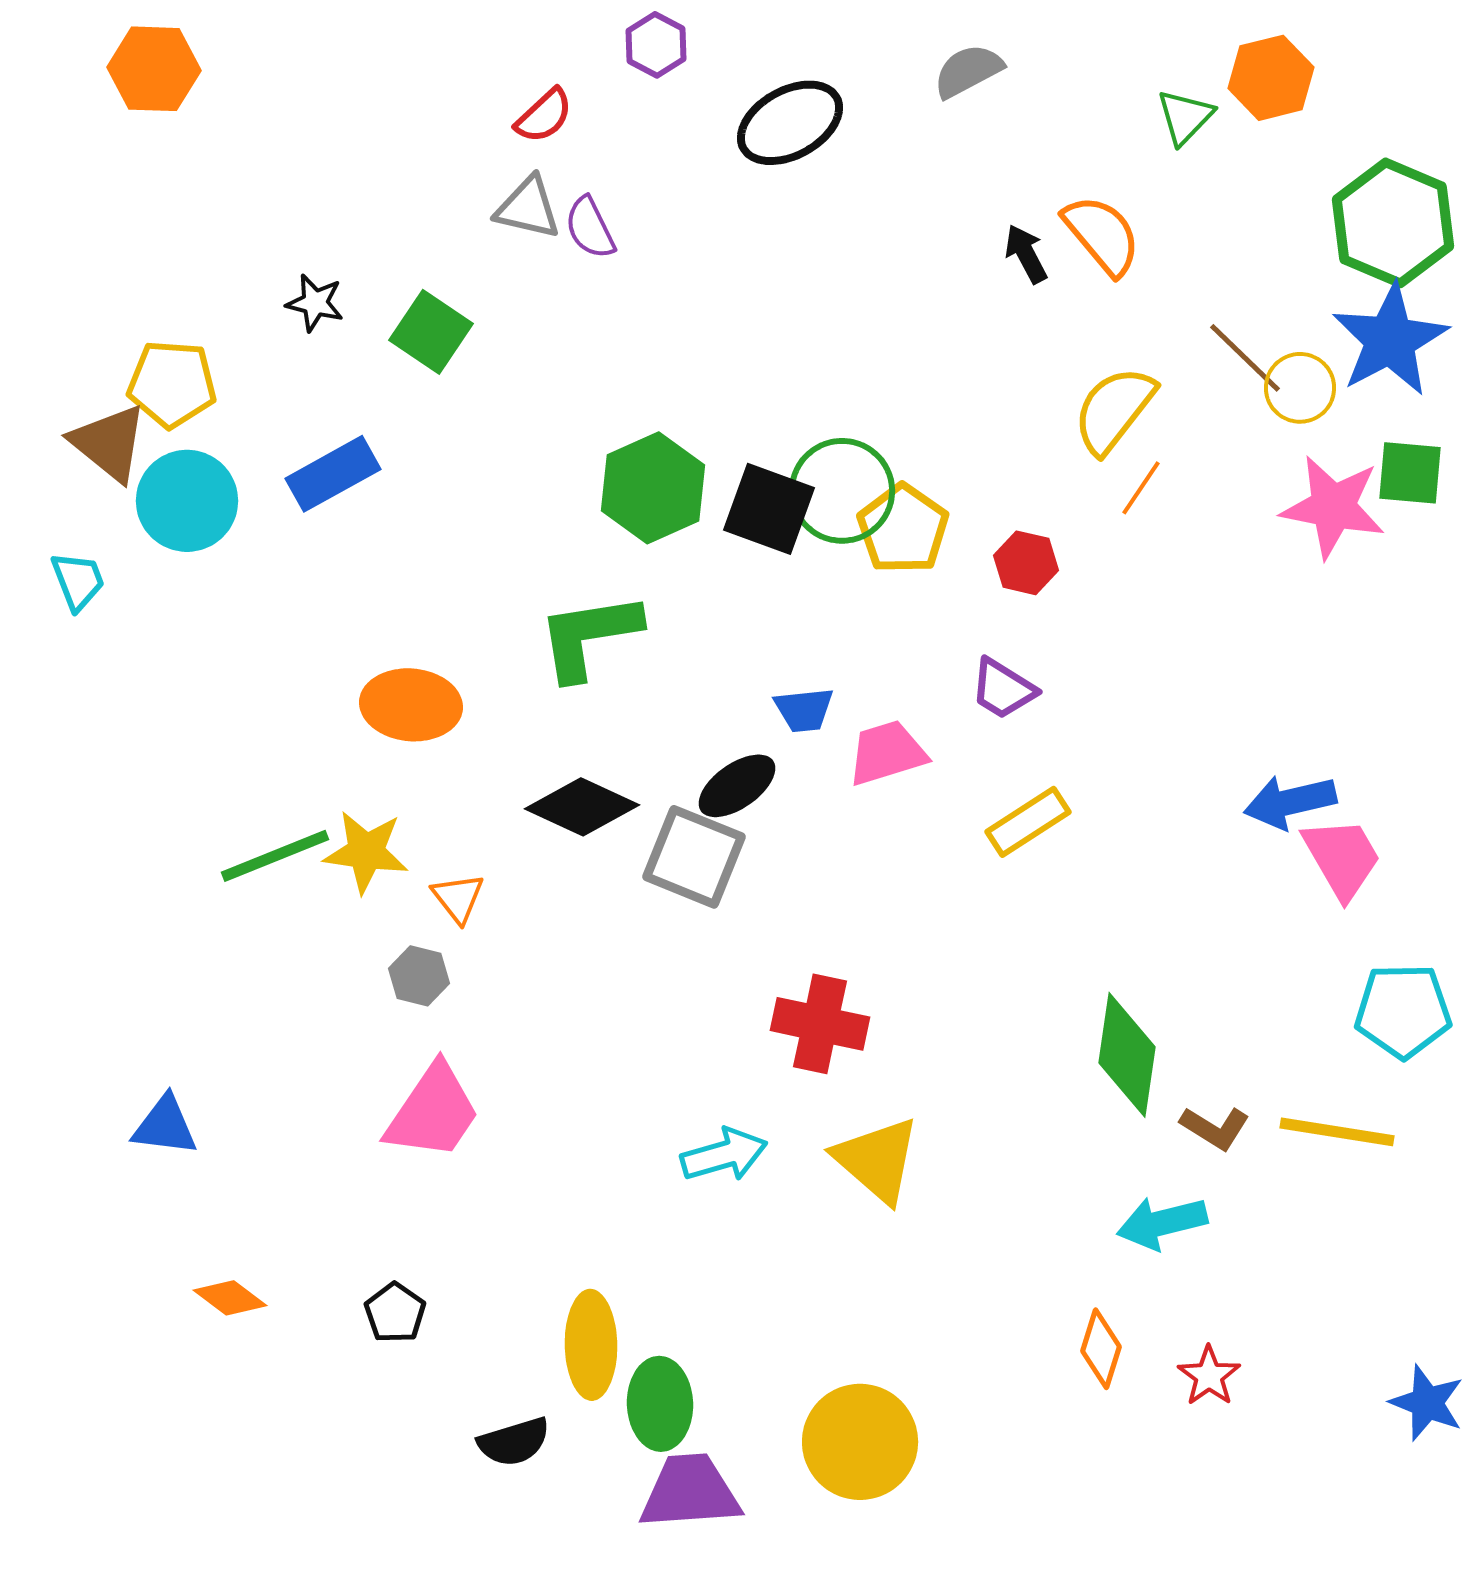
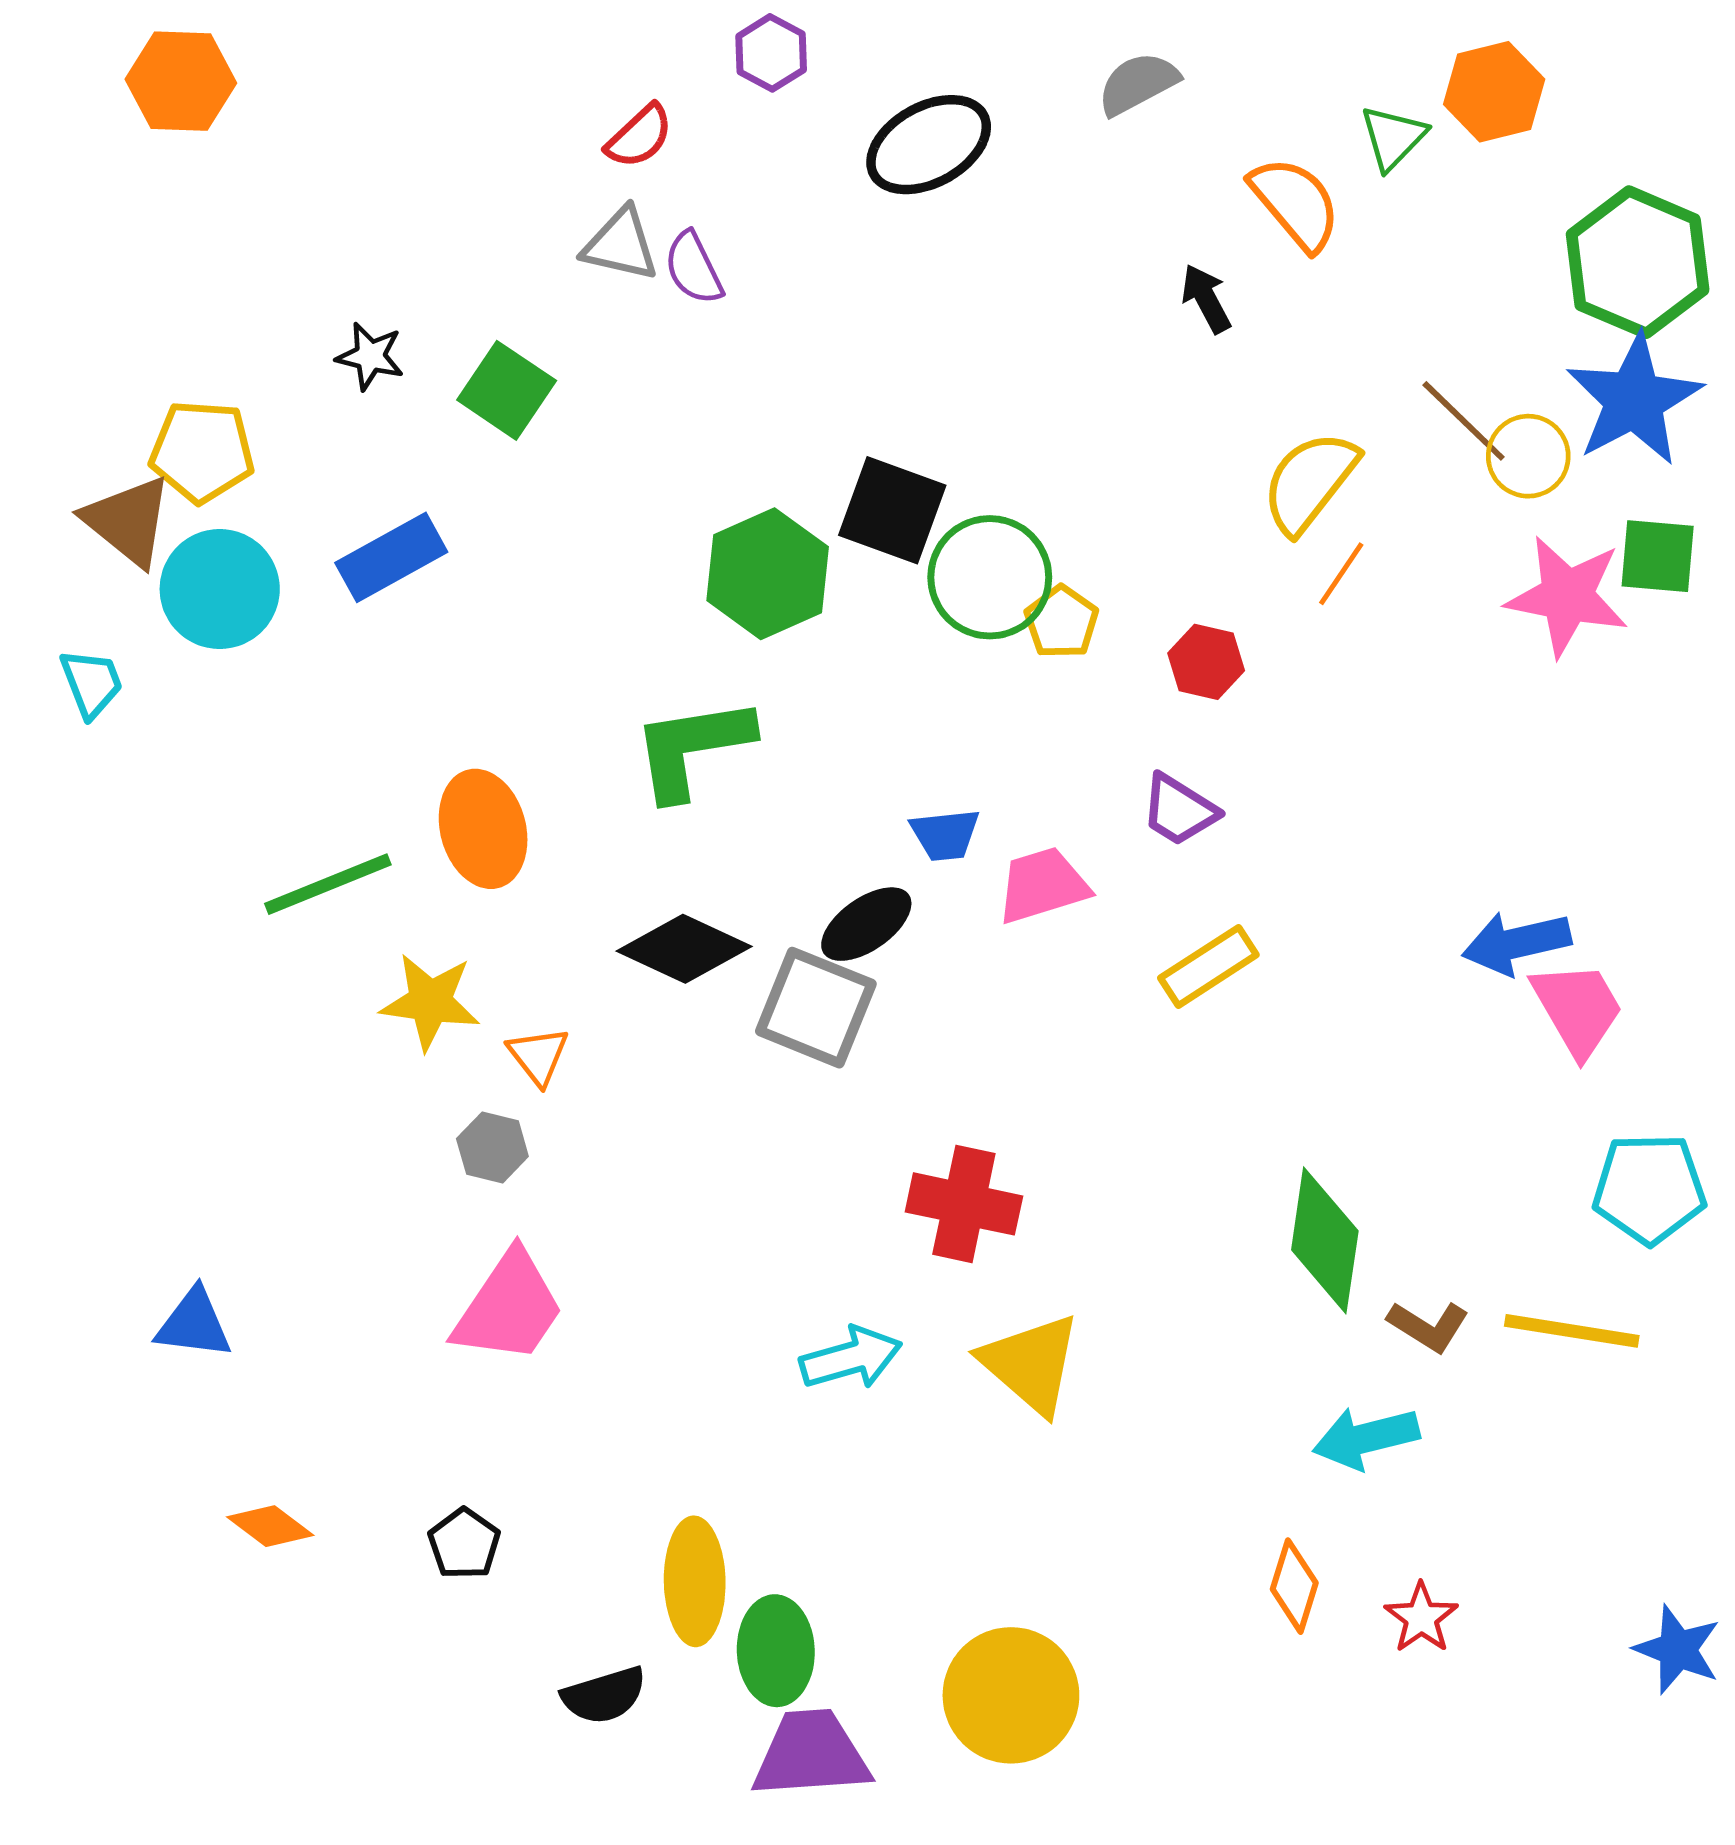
orange semicircle: (1102, 235) -> (1295, 203), moved
black square: (769, 509) -> (892, 510), moved
yellow pentagon: (903, 529) -> (1061, 622), size x0.7
orange ellipse: (411, 705) -> (483, 829), turned 70
green line: (275, 856) -> (328, 884), moved

